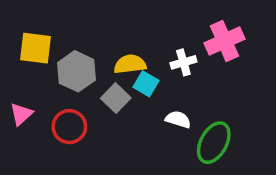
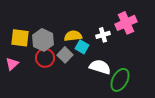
yellow square: (36, 48) -> (20, 38), moved
white semicircle: (178, 119) -> (100, 67), size x1.5
red circle: (69, 127) -> (45, 58), moved

